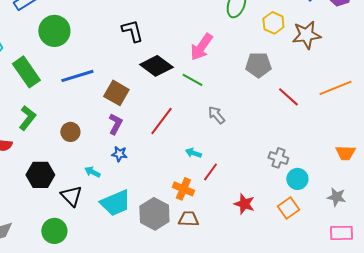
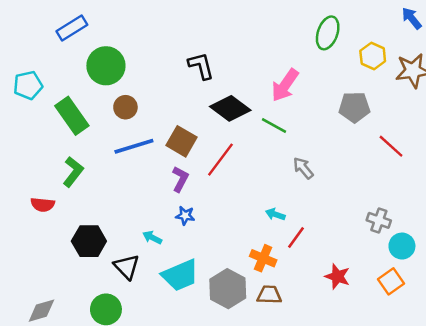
blue line: (77, 76) -> (134, 146), moved
red line: (161, 121) -> (220, 160), moved
brown circle: (70, 132) -> (125, 107), moved

